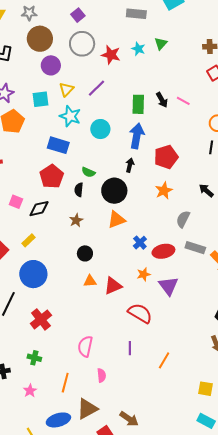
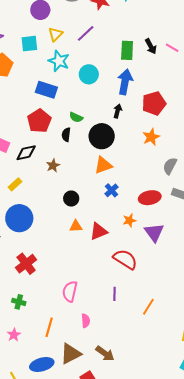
brown star: (76, 220) -> (53, 166), moved
blue cross: (140, 243) -> (112, 190), moved
brown arrow: (129, 419) -> (105, 354), moved

